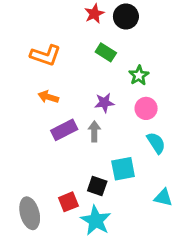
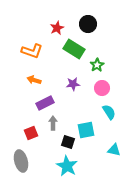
red star: (94, 14) -> (57, 28), moved
green rectangle: (106, 52) -> (74, 49), size x1.5
gray arrow: (94, 131) -> (53, 123), moved
red square: (68, 202) -> (31, 133), moved

